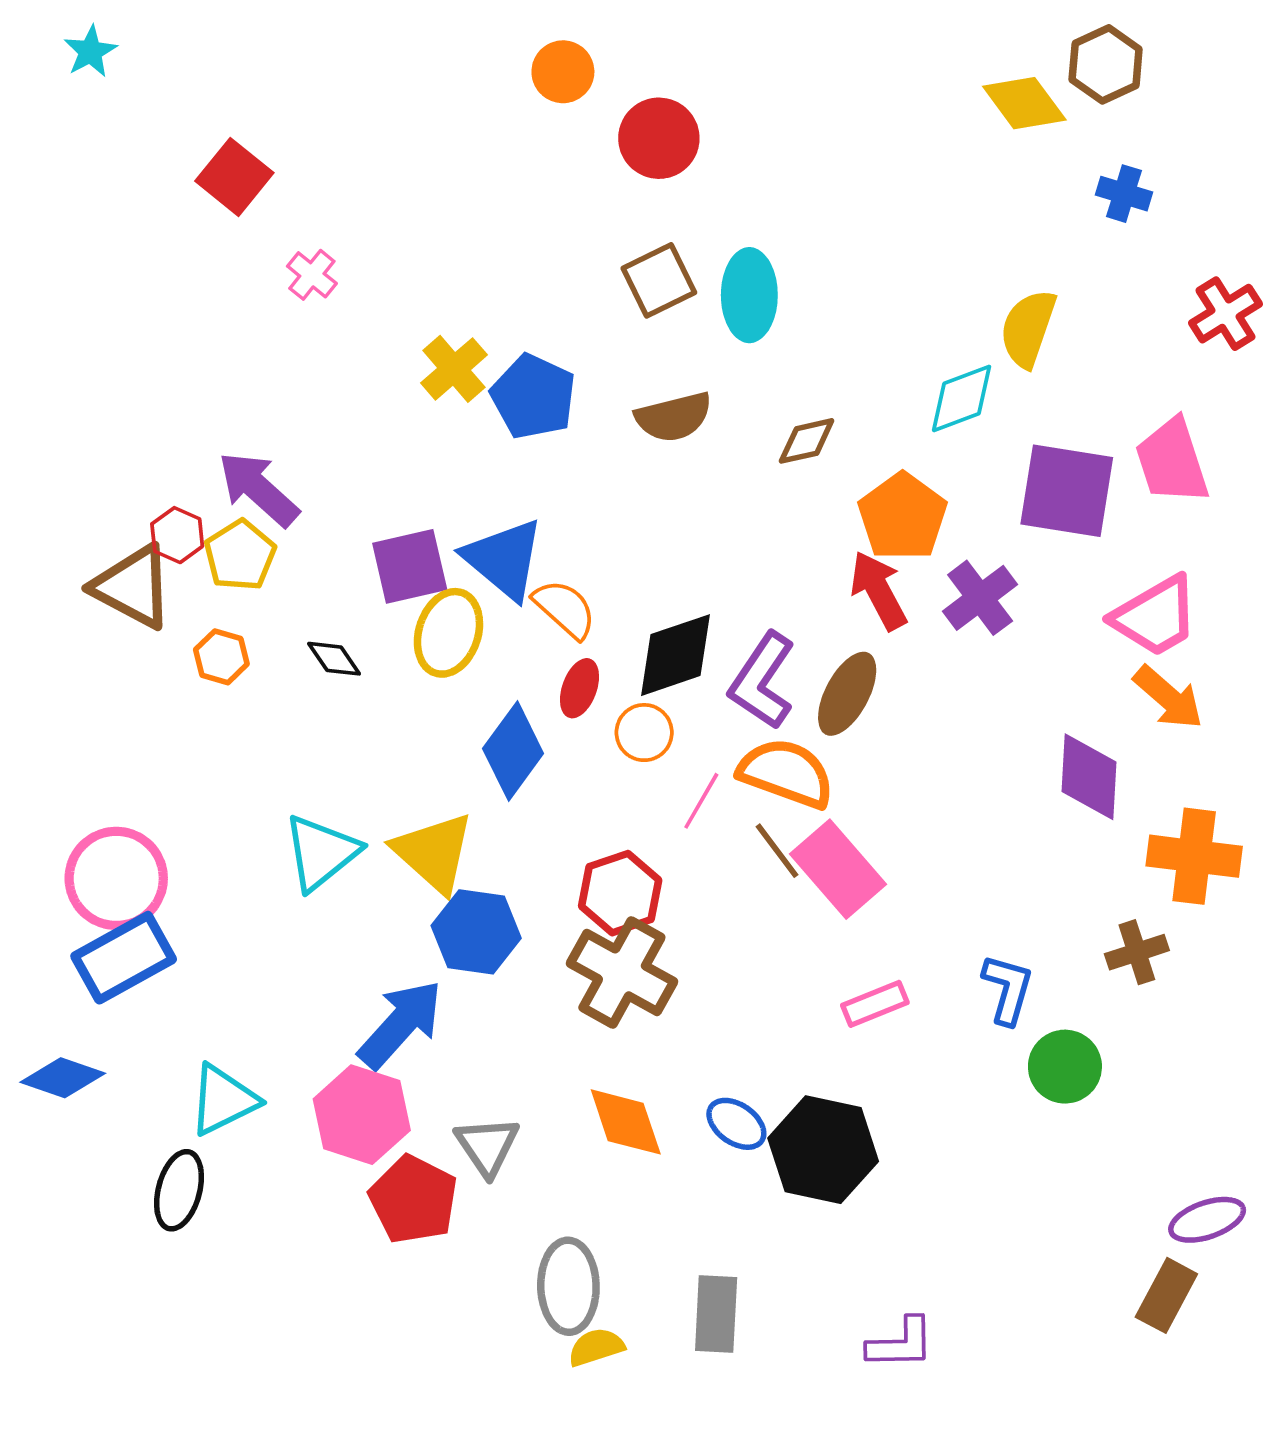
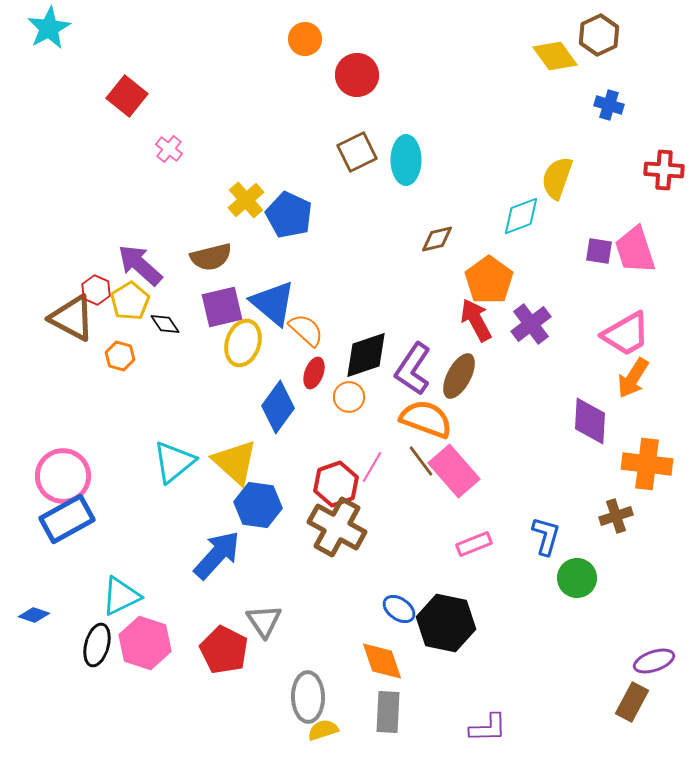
cyan star: (90, 51) -> (49, 28), size x1.5
red cross: (1226, 314) -> (664, 170), turned 36
brown semicircle: (674, 417) -> (211, 257), moved
purple square: (1067, 491) -> (599, 251), moved, size x0.5
black diamond: (334, 659) -> (165, 324), moved
orange arrow: (1168, 697) -> (633, 378), turned 81
pink line: (701, 801) -> (372, 467), moved
blue diamond: (63, 1078) -> (34, 615), moved, size x0.7
pink hexagon: (362, 1115) -> (145, 643), moved
orange diamond: (626, 1122) -> (382, 661), moved

